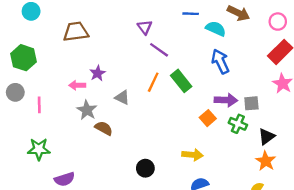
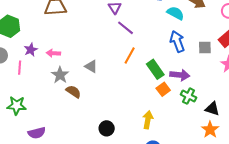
purple star: (98, 73) -> (31, 50), moved
green rectangle: (181, 81) -> (155, 69), moved
orange line: (153, 82) -> (130, 55), moved
gray square: (251, 103) -> (205, 48), moved
black triangle: (267, 137) -> (212, 109), turned 49
yellow arrow: (192, 155) -> (148, 120), turned -90

